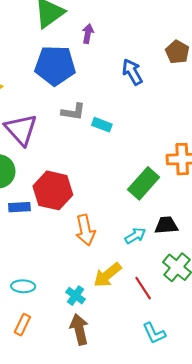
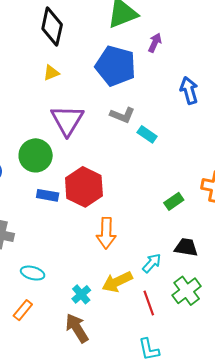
green rectangle: (144, 183) -> (174, 201), size x0.6
cyan arrow: (135, 236) -> (152, 263), moved, turned -30
brown arrow: (79, 329) -> (77, 328), turned -32

